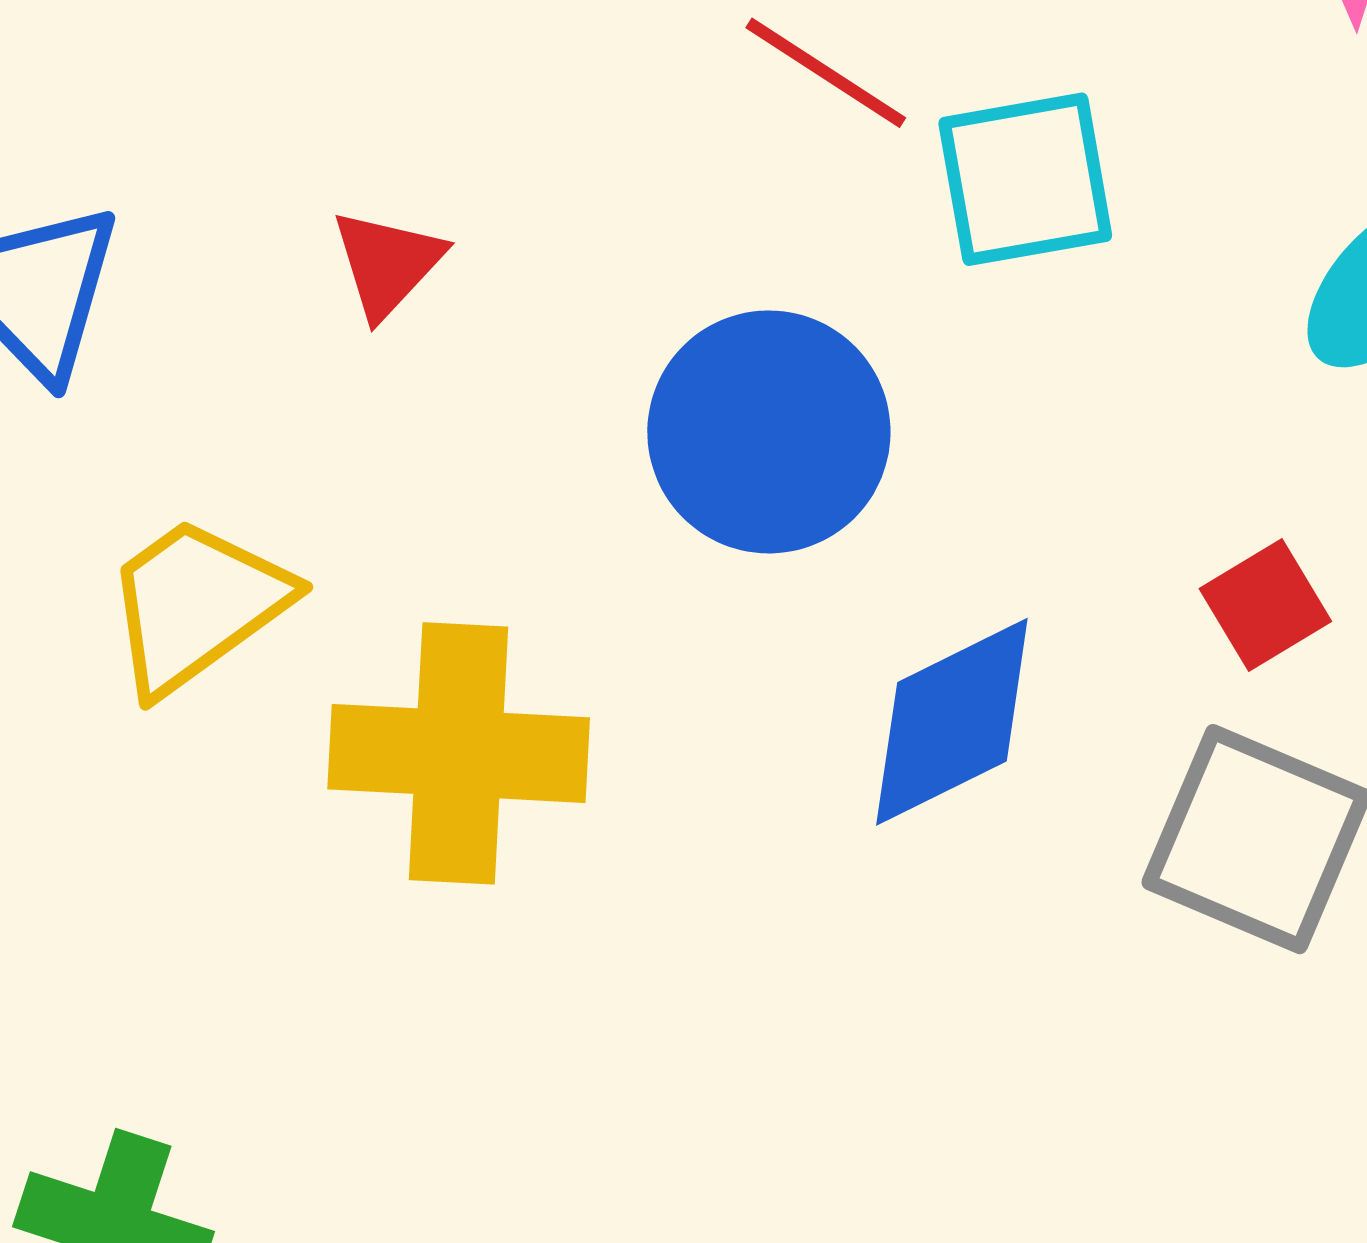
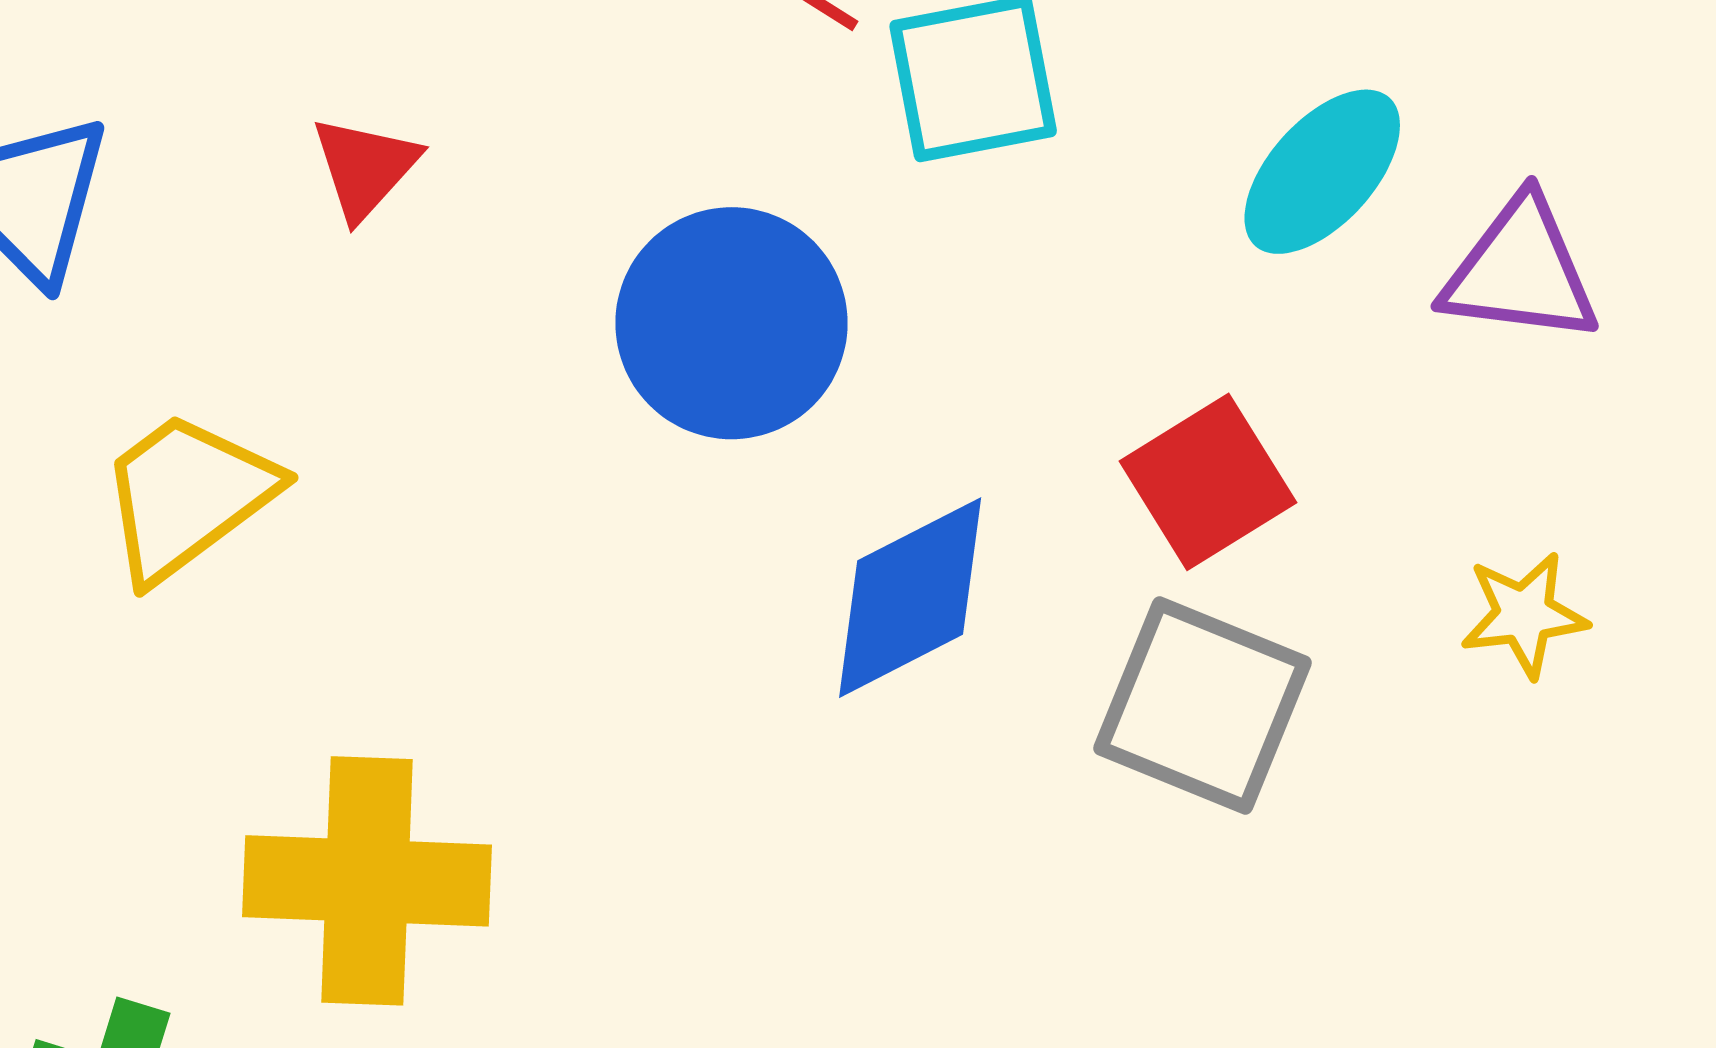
red square: (1265, 605) -> (1208, 482), size x1.4
yellow cross: (459, 753) -> (367, 881), moved

